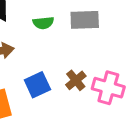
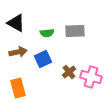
blue square: (37, 85) -> (43, 59), moved

